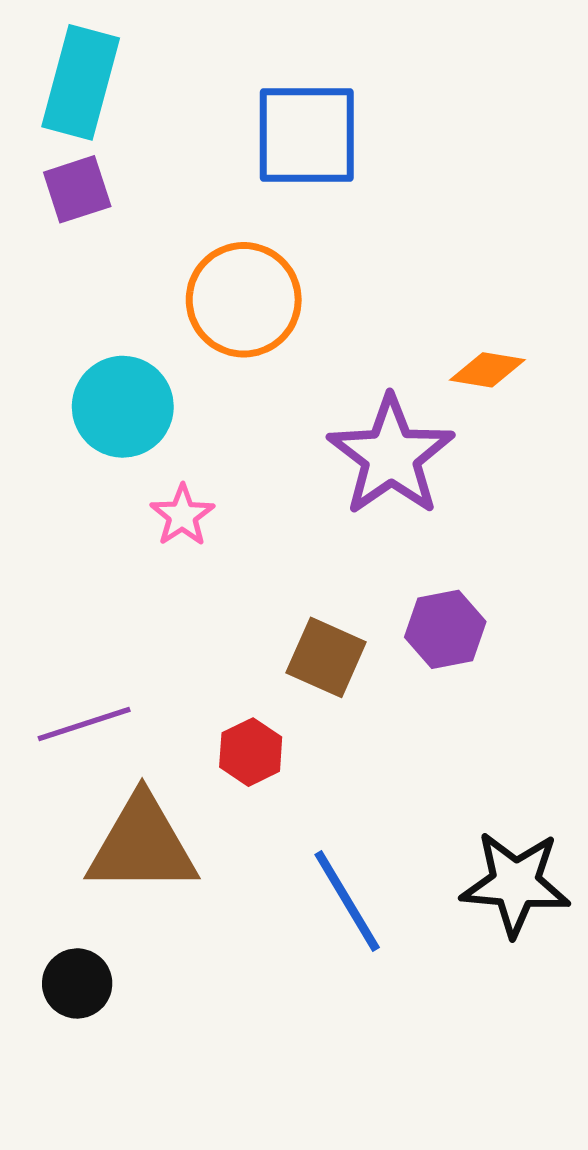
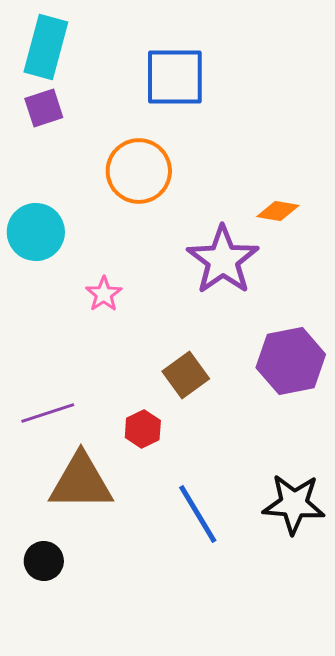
cyan circle: (123, 407) -> (36, 232), moved
purple hexagon: (445, 629) -> (291, 361), moved, size x1.5
brown square: (326, 657) -> (186, 375), turned 30

